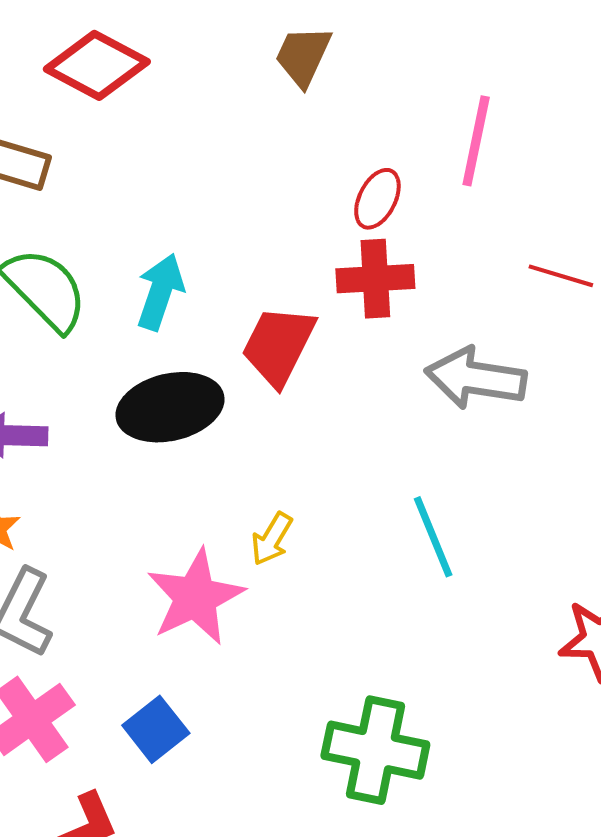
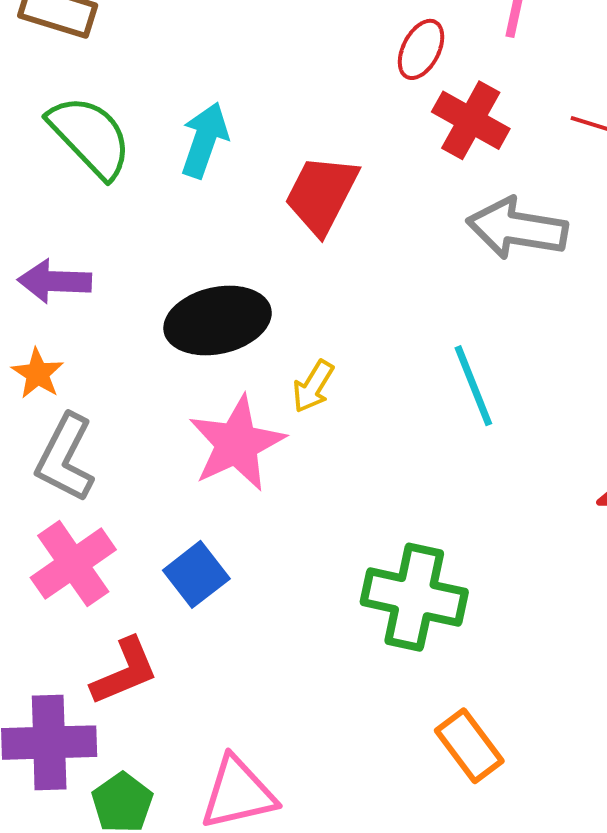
red cross: (375, 279) -> (471, 120), moved, turned 32
black ellipse: (170, 407) -> (218, 321), moved

